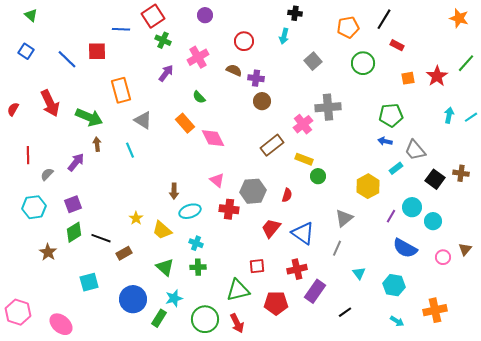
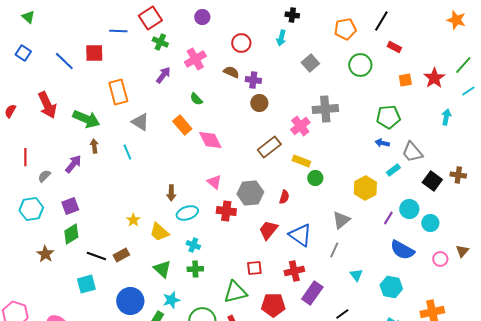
cyan line: (471, 117) -> (468, 91), moved
black line: (101, 238) -> (96, 256), moved

